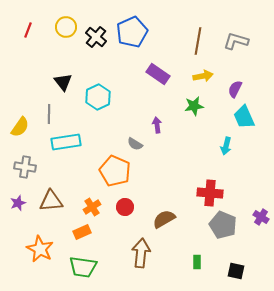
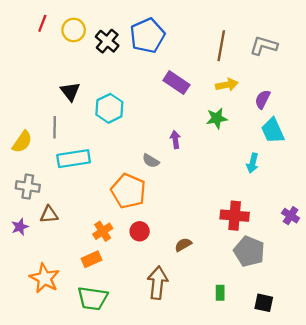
red line: (28, 30) -> (42, 23), moved
brown triangle: (51, 201) -> (49, 215), moved, size x0.7
purple cross: (261, 217) -> (291, 216), moved
brown semicircle: (164, 219) -> (183, 245), size x0.7

